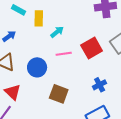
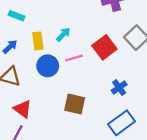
yellow rectangle: (39, 18) -> (38, 41), moved
blue circle: (37, 67) -> (48, 66), moved

